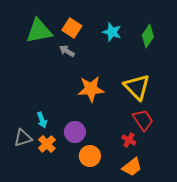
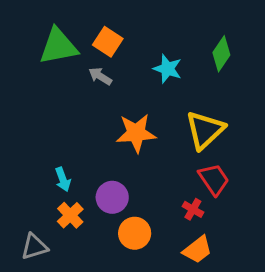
cyan star: (112, 32) -> (168, 69), moved
yellow triangle: (137, 87) -> (205, 130), turned 32
gray triangle: (23, 138) -> (34, 247), moved

